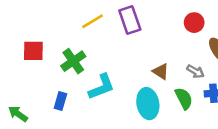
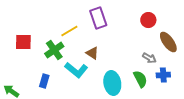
yellow line: (93, 21) -> (69, 31), moved
brown triangle: (161, 71) -> (92, 53), moved
cyan L-shape: (102, 87) -> (76, 70), turned 60

